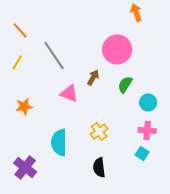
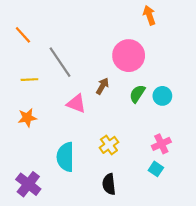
yellow line: (17, 62) -> (29, 80), moved, turned 56
cyan circle: (148, 102) -> (162, 96), moved
pink cross: (147, 130) -> (161, 144), turned -30

